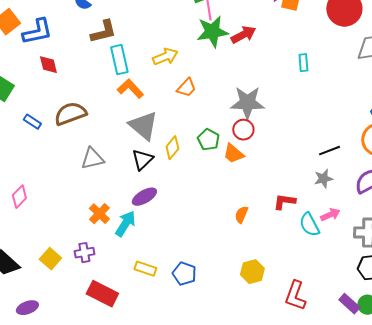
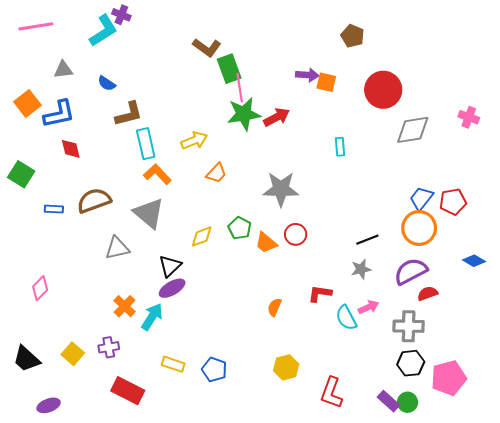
blue rectangle: (32, 122) -> (54, 209), turned -30
gray triangle: (143, 126) -> (149, 213), moved
red circle: (243, 130) -> (296, 234), moved
yellow diamond: (172, 148) -> (202, 236), turned 30
black triangle: (142, 160) -> (170, 266), moved

